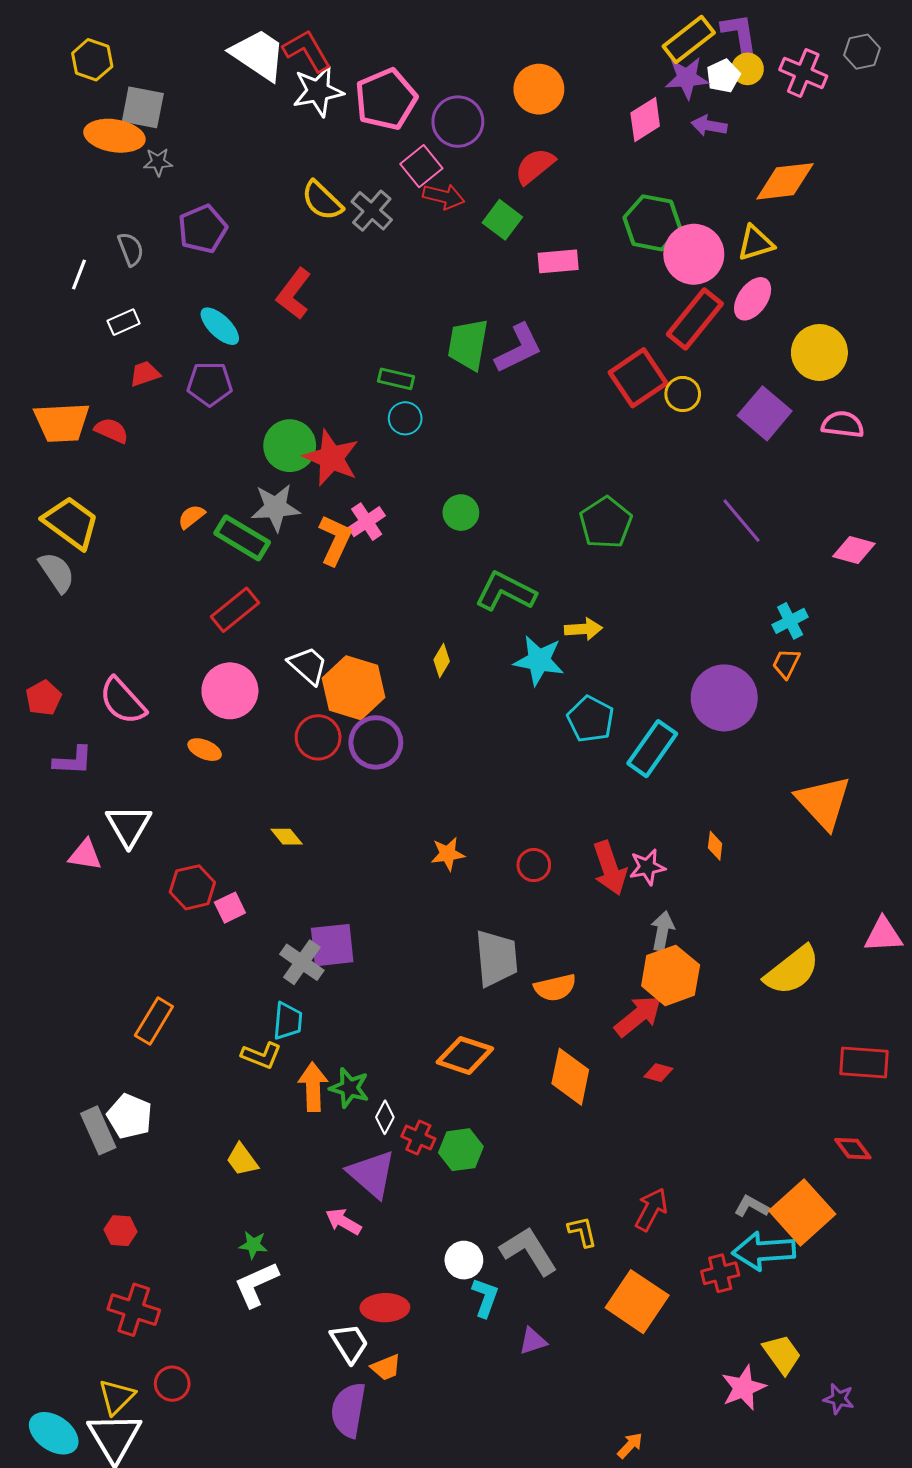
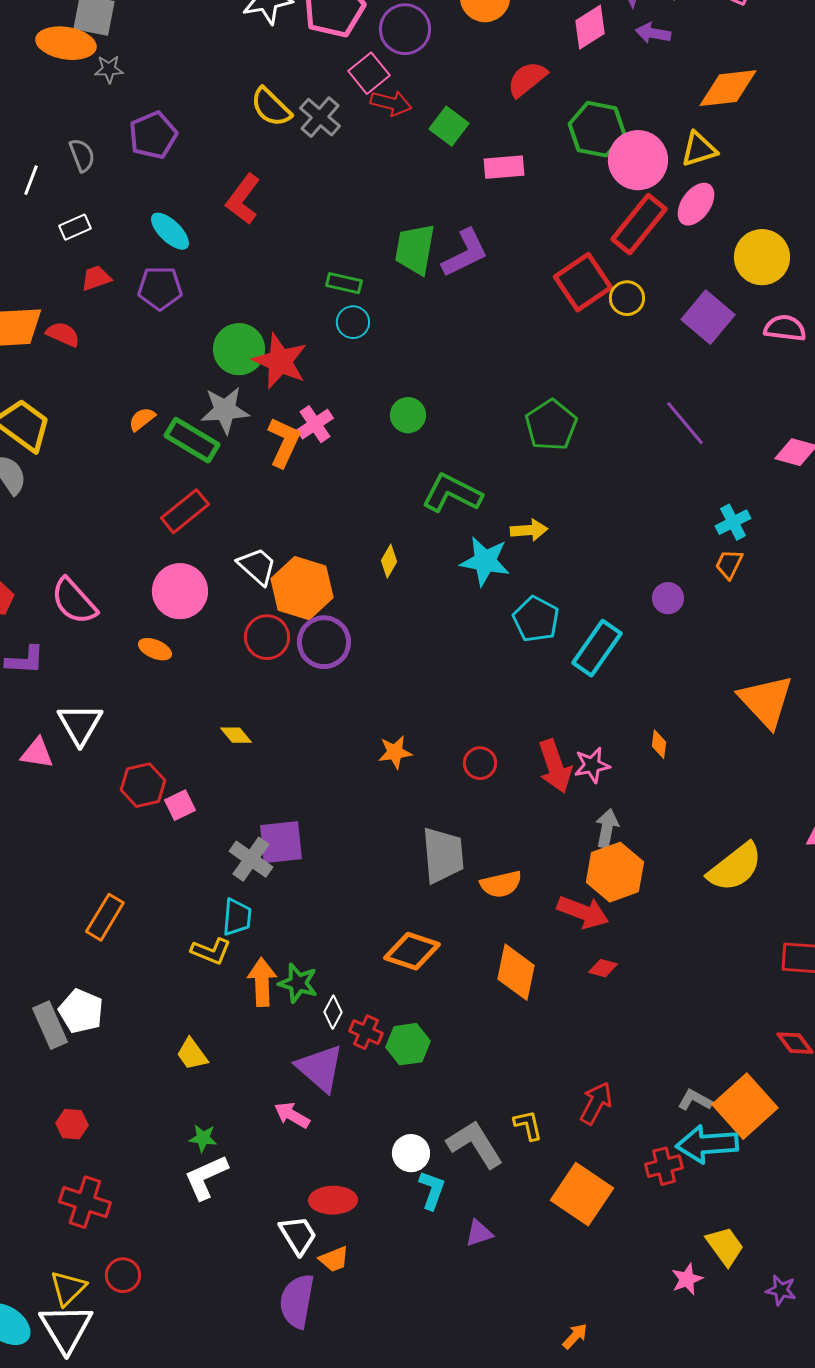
red semicircle: (535, 166) -> (527, 79), moved
purple circle: (724, 698) -> (668, 598), size x0.5
red arrow: (638, 1016) -> (583, 912), turned 60
pink star: (743, 1388) -> (687, 1279), size x0.7

